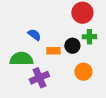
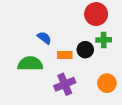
orange circle: (83, 72) -> (107, 83), moved
purple cross: (39, 78) -> (65, 84), moved

